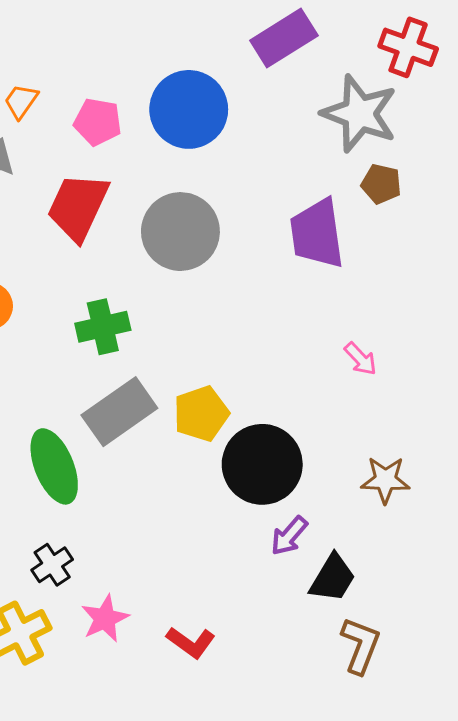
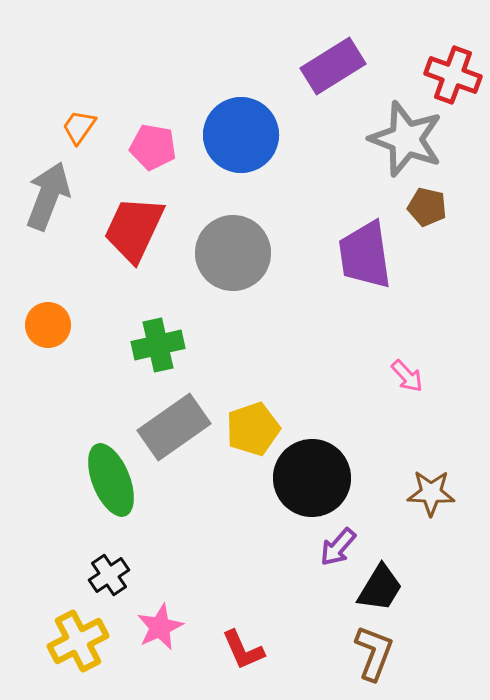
red L-shape: (191, 642) -> (243, 650), turned 30
brown L-shape: (360, 645) -> (374, 653), moved

